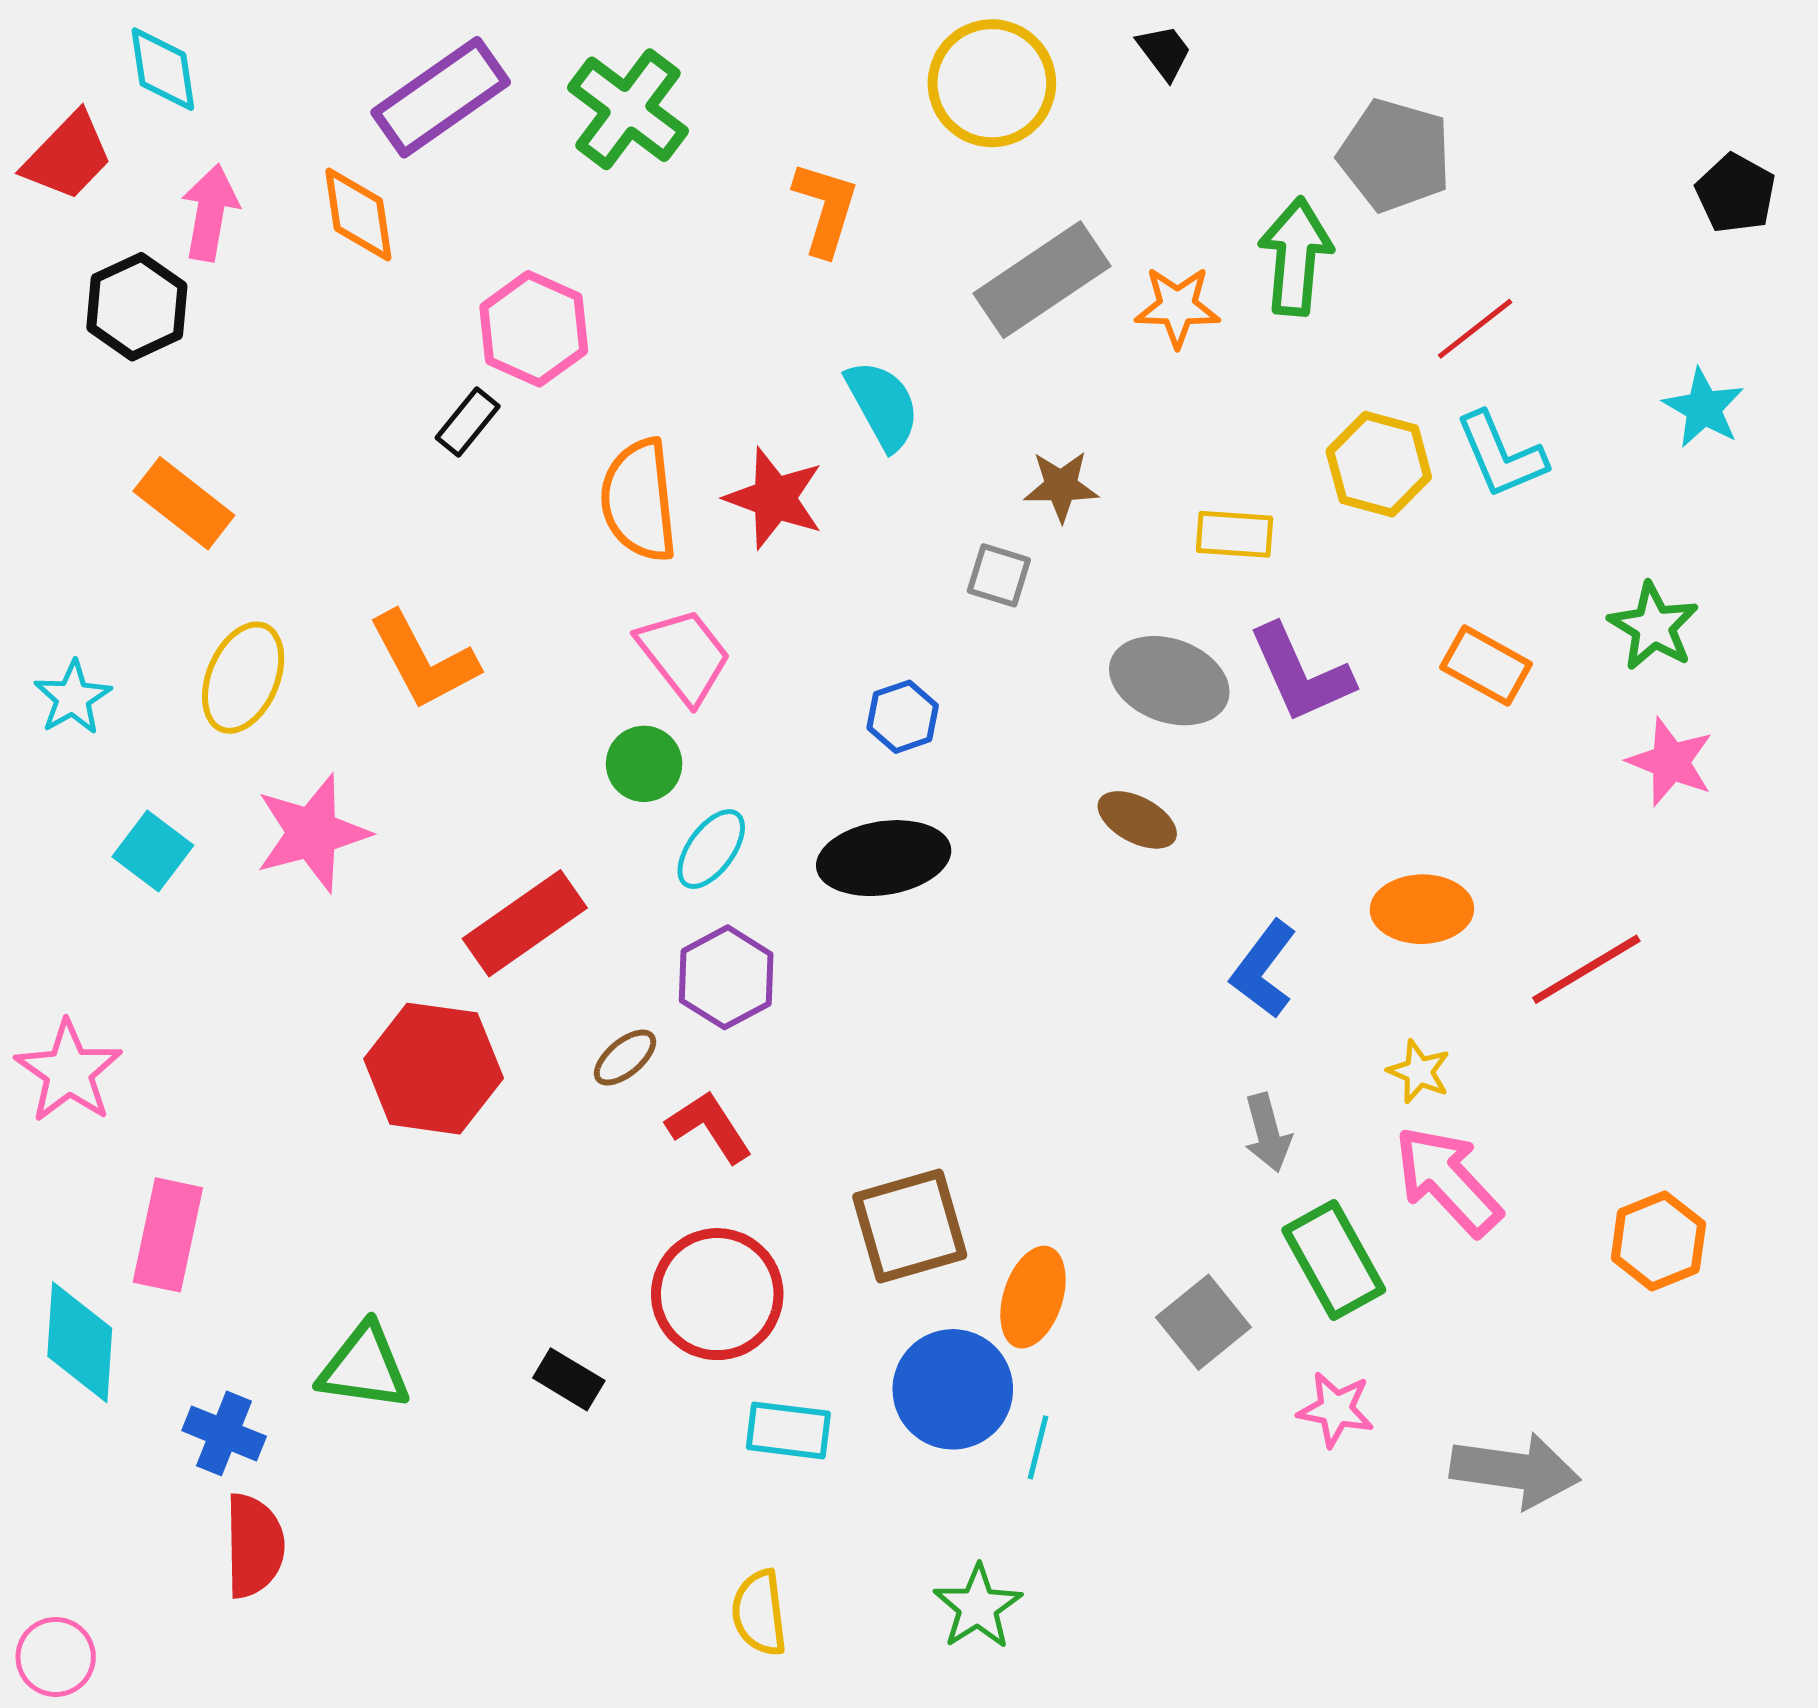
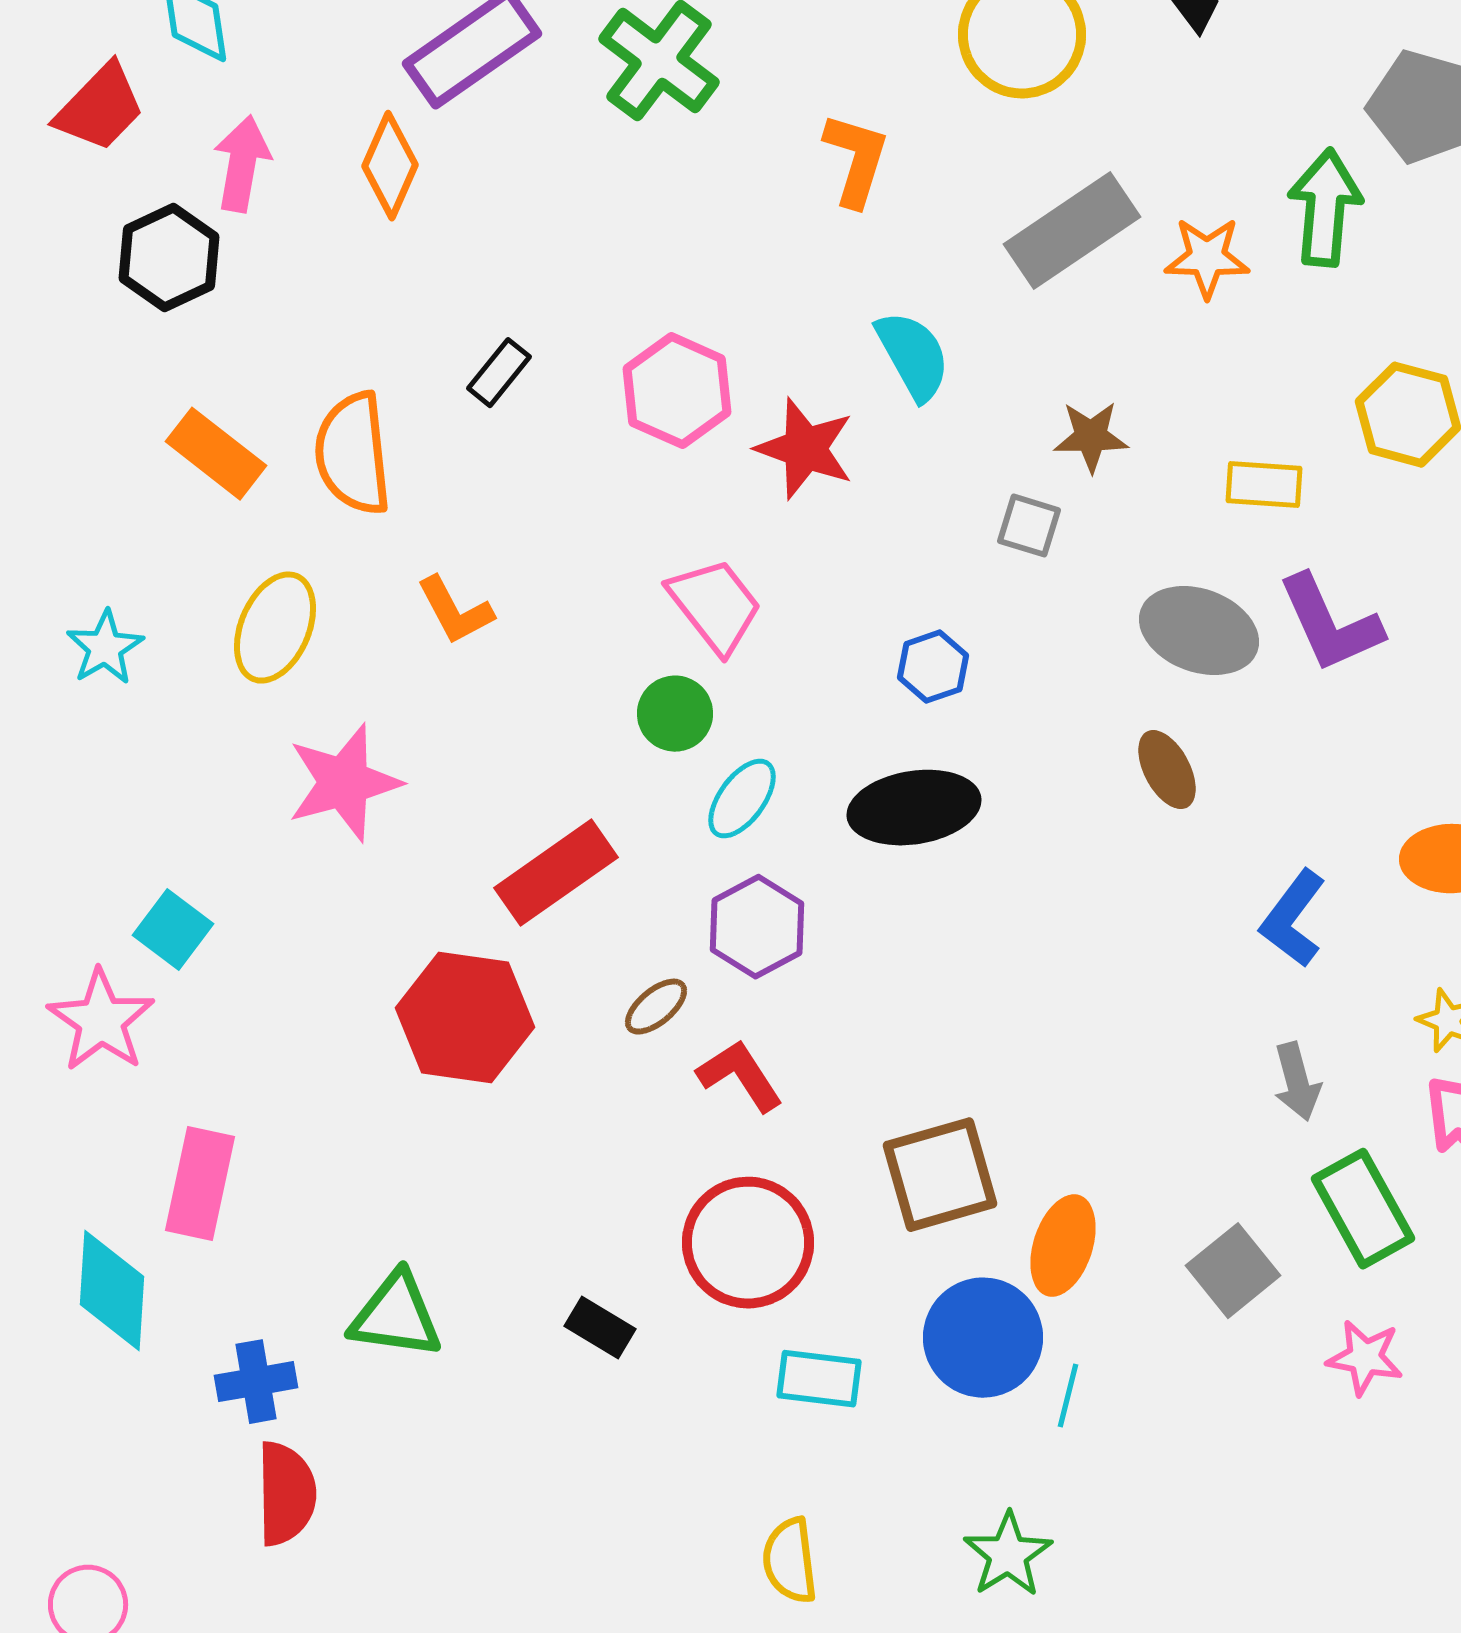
orange diamond: (358, 215) -> (390, 166), turned 32
pink hexagon: (534, 329) -> (677, 391), moved
orange semicircle: (639, 500) -> (353, 454), moved
orange L-shape: (424, 661) -> (455, 611), size x0.7
brown ellipse: (1137, 820) -> (1167, 770), turned 34
cyan square: (153, 851) -> (173, 930), moved
blue cross: (224, 1433) -> (256, 1382), turned -32

